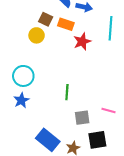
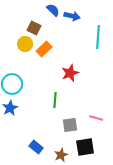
orange rectangle: (66, 24) -> (44, 49), moved, turned -63
red star: (82, 41) -> (70, 73), moved
blue rectangle: (48, 140) -> (36, 147), size x0.6

